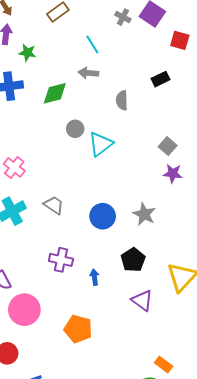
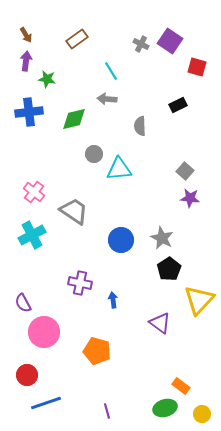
cyan triangle: (101, 144) -> (119, 169), turned 32
gray trapezoid: (54, 205) -> (74, 211), moved, size x1.4
black pentagon: (133, 260) -> (169, 269), moved

